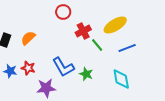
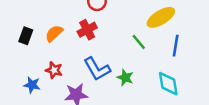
red cross: (83, 31) -> (87, 30), moved
blue line: (127, 48) -> (176, 46), turned -60
blue star: (10, 71) -> (32, 85), moved

